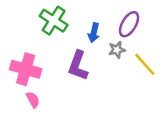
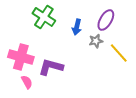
purple L-shape: (78, 66) -> (51, 67), moved, turned 85

